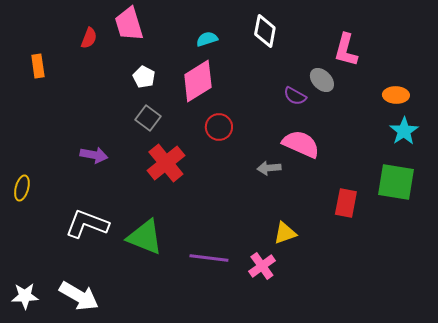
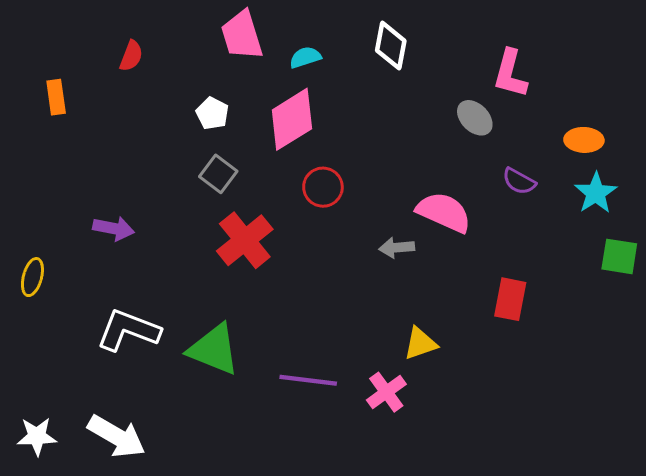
pink trapezoid: (129, 24) -> (242, 35), moved
purple semicircle: (295, 96) -> (519, 181), moved
purple arrow: (94, 155) -> (114, 228), moved
green square: (396, 182) -> (619, 256), moved, size x0.7

